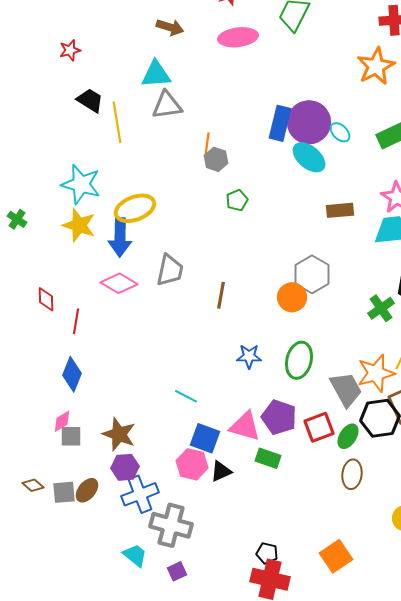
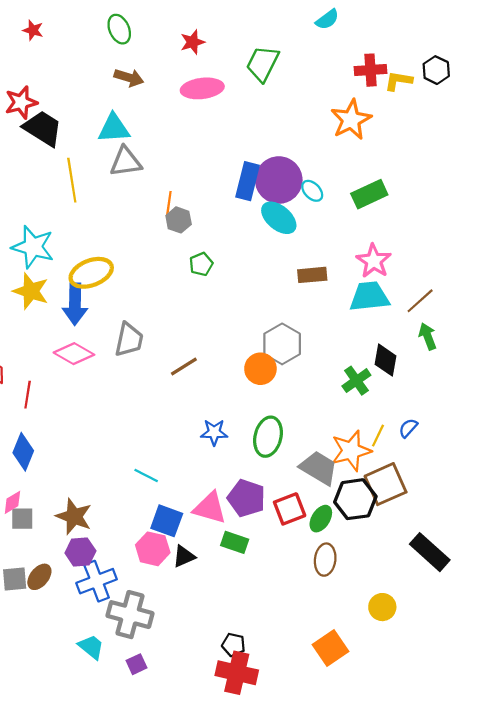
red star: (70, 50) -> (21, 102), size x1.4
black trapezoid: (90, 100) -> (43, 128), moved, size x1.4
brown line: (221, 295) -> (184, 367), turned 48
gray trapezoid: (346, 389) -> (319, 468), turned -30
orange square: (336, 556) -> (331, 648), moved

